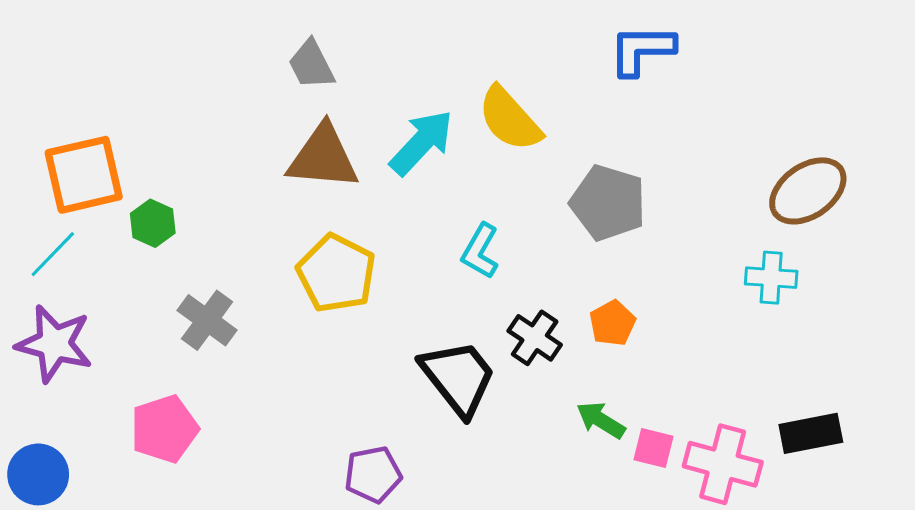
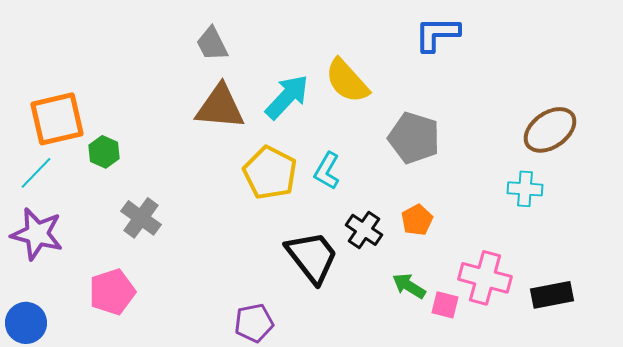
yellow pentagon: (336, 273) -> (270, 173), moved
pink cross: (723, 464) -> (485, 278), moved

